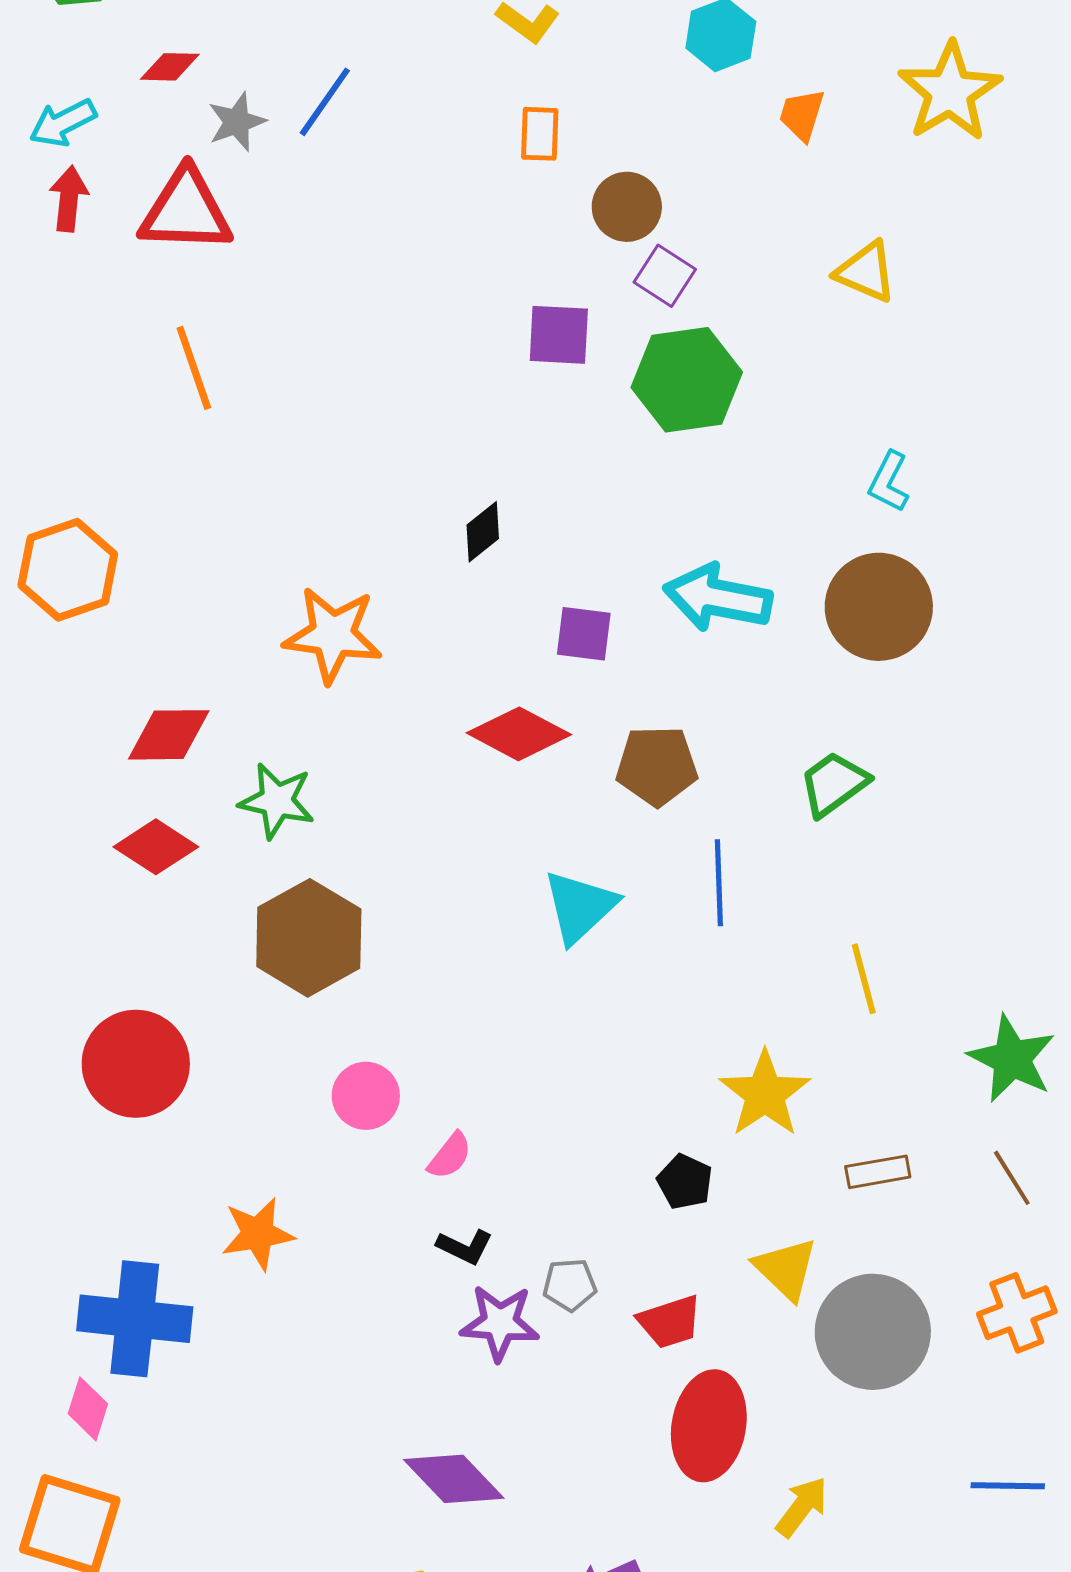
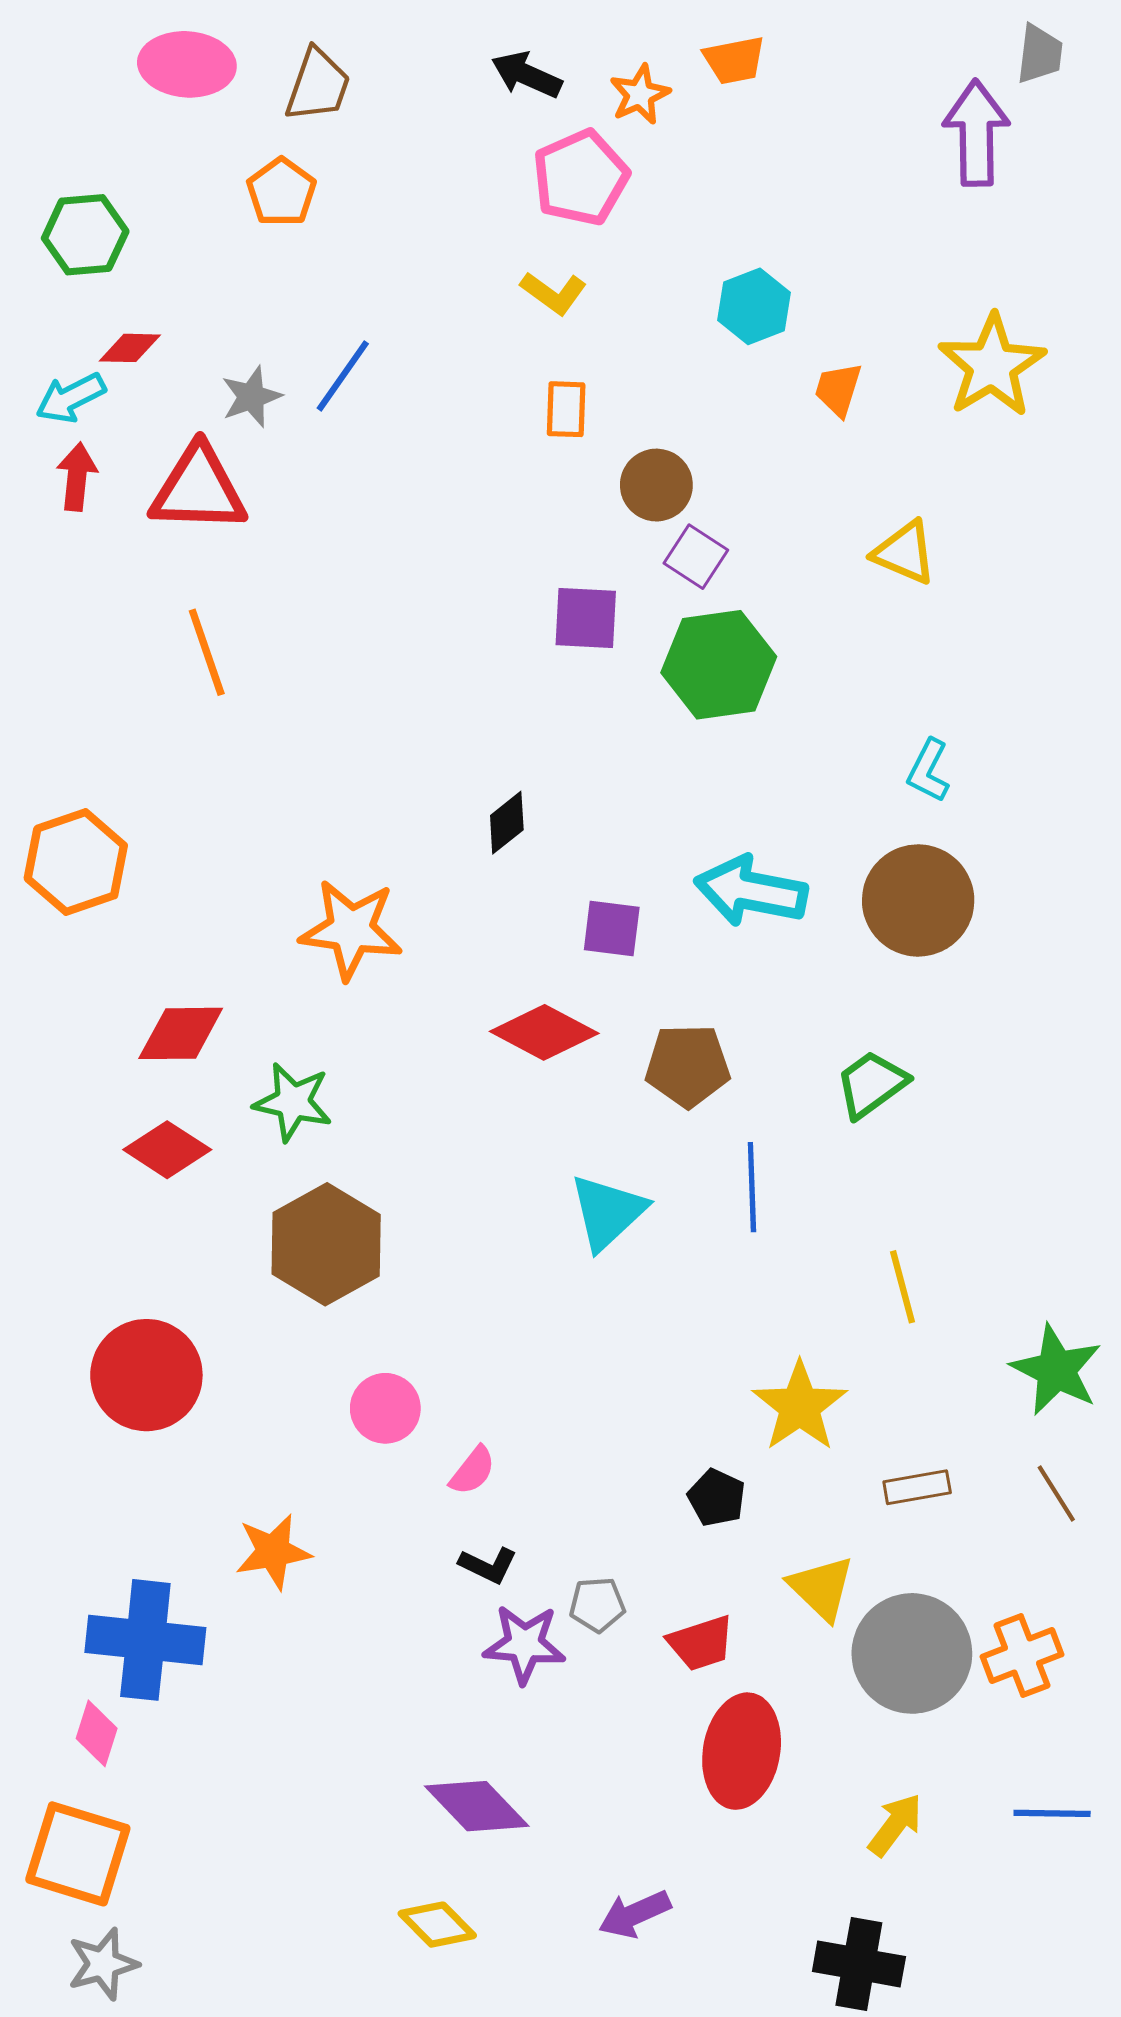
red diamond: (170, 67) -> (130, 348), moved
orange cross: (1017, 1313) -> (1022, 1656), moved
yellow arrow: (802, 1507) -> (895, 1825), moved

